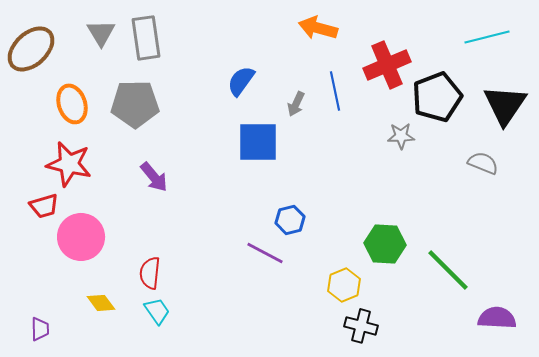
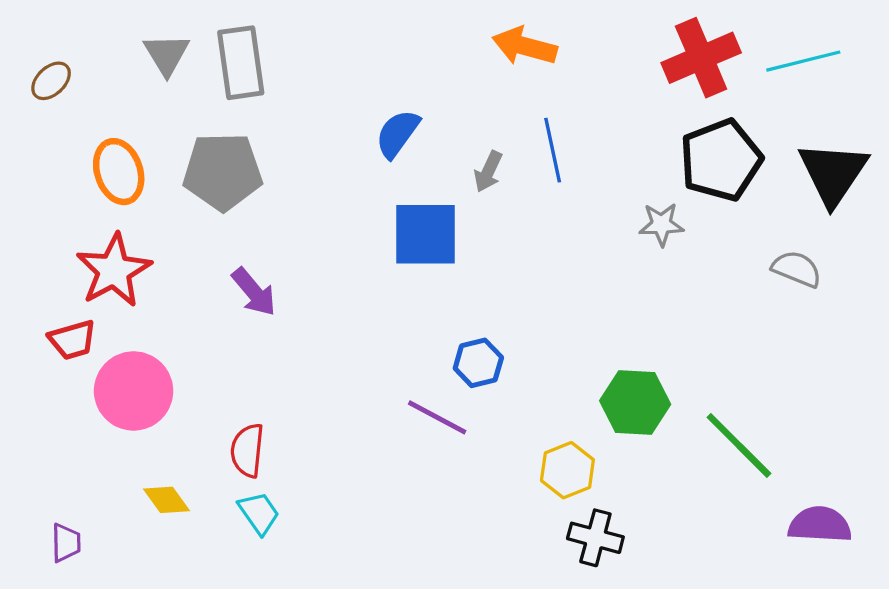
brown ellipse: (31, 49) -> (51, 81), size x0.5
red cross: (387, 65) -> (701, 58), moved
red star: (69, 164) -> (114, 271), turned 30

